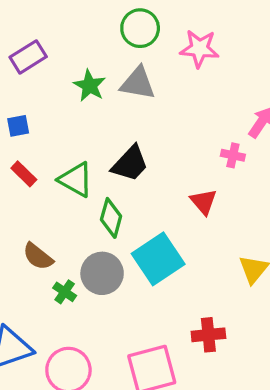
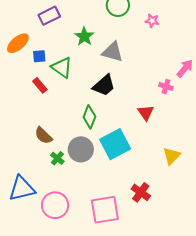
pink star: (199, 49) -> (152, 21), size x0.6
gray triangle: (138, 83) -> (113, 52), moved
green triangle: (76, 180) -> (62, 67), moved
red cross: (208, 335) -> (141, 192), turned 36

